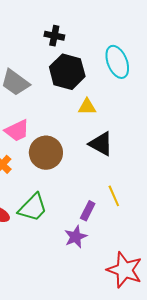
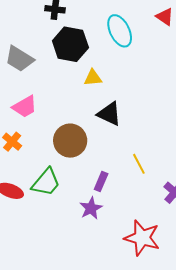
brown circle: (46, 153) -> (70, 141), moved
yellow line: (114, 196) -> (139, 164), moved

